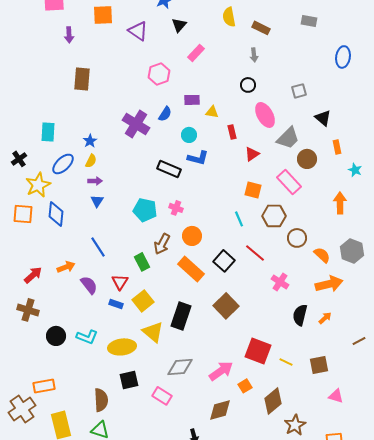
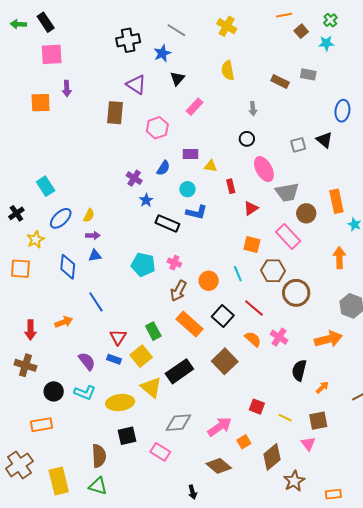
orange square: (103, 15) -> (41, 103), moved
brown rectangle: (261, 28) -> (280, 82), moved
brown rectangle: (82, 79) -> (115, 113), moved
black triangle: (323, 118) -> (324, 140), moved
purple cross: (136, 124) -> (134, 178), size x0.6
cyan rectangle: (48, 132) -> (46, 186), turned -36
gray trapezoid: (288, 138) -> (287, 192), turned 35
blue star: (90, 141) -> (146, 200), moved
orange rectangle: (337, 147) -> (336, 201), size x1.6
yellow star: (38, 185) -> (36, 239), size x0.7
blue triangle: (97, 201) -> (95, 256), turned 48
blue diamond: (56, 214) -> (68, 267), moved
orange circle: (192, 236) -> (209, 281), moved
brown circle: (297, 238) -> (296, 293), size x1.4
brown arrow: (162, 244) -> (178, 291), moved
orange semicircle: (322, 255) -> (253, 339), moved
green rectangle: (142, 262) -> (153, 331), moved
red arrow: (33, 275) -> (30, 330), turned 132
purple semicircle: (89, 285) -> (87, 361), moved
black rectangle: (181, 316) -> (179, 371), turned 36
orange arrow: (325, 318) -> (322, 387), moved
red square: (258, 351) -> (257, 407), size x0.6
orange rectangle: (44, 386) -> (42, 425), moved
pink triangle: (336, 396) -> (308, 444), moved, turned 35
brown diamond: (220, 410) -> (219, 466), turned 55

